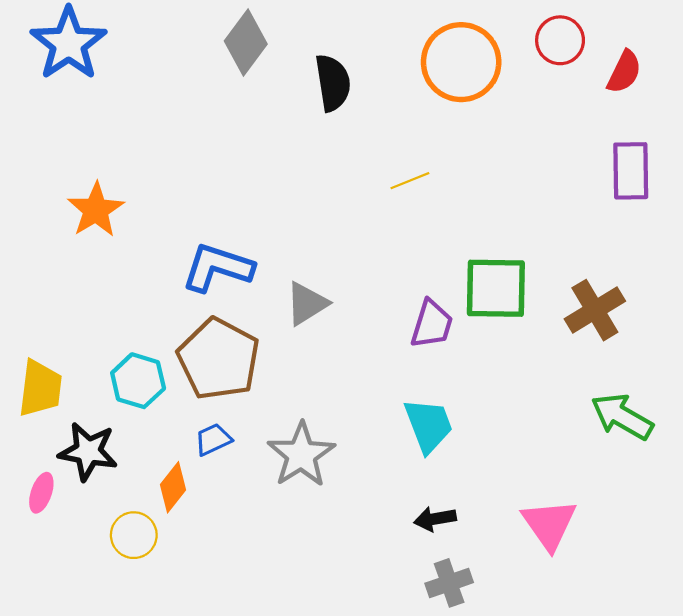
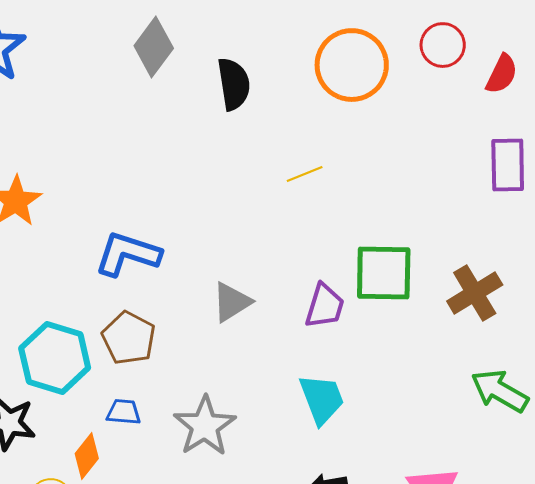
gray triangle: (307, 303) -> (232, 302), moved
brown pentagon: (219, 359) -> (129, 338), size x0.7
cyan hexagon: (138, 381) -> (55, 358), size x1.4
blue trapezoid: (213, 439) -> (124, 412), turned 30

